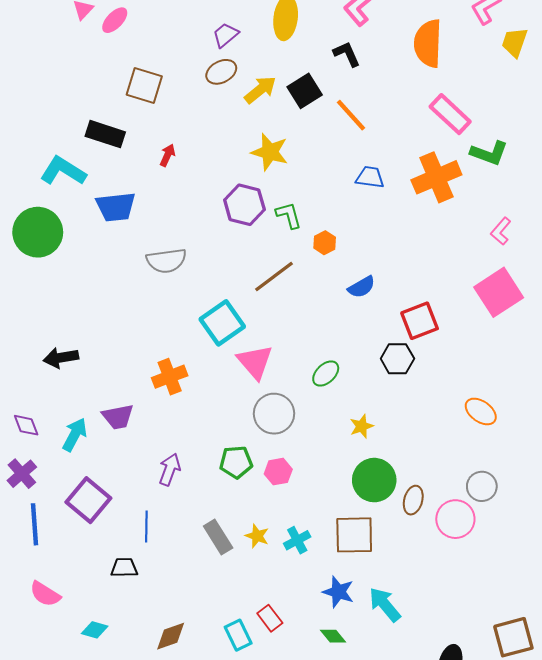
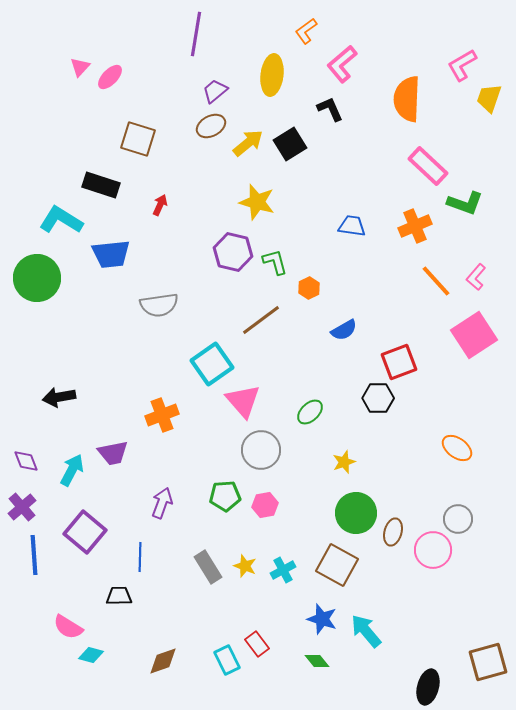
orange line: (351, 115) -> (436, 281), moved
orange cross: (436, 177) -> (415, 226), size x0.7
brown square: (354, 535) -> (337, 565), turned 30
pink semicircle: (45, 594) -> (68, 627), moved

